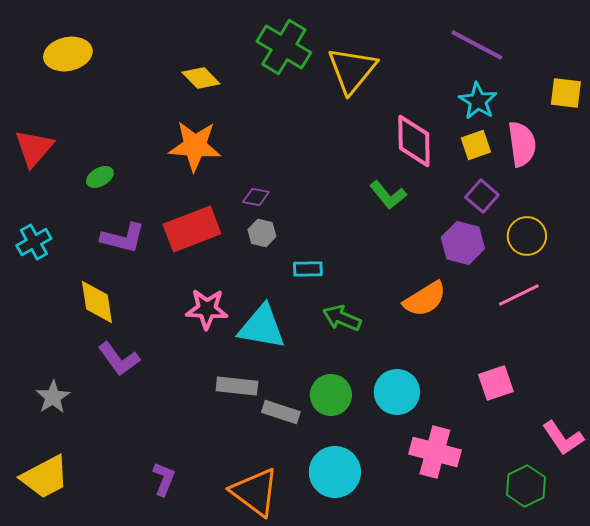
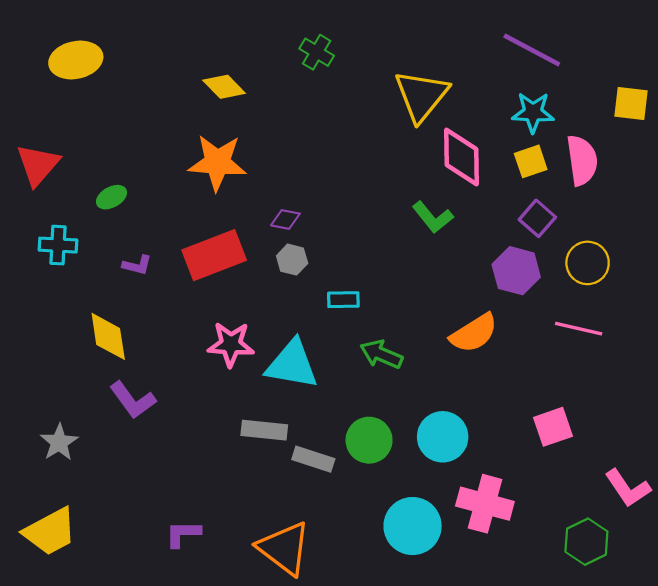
green cross: (284, 47) -> (317, 52), size x0.6
yellow triangle: (352, 70) -> (421, 96), moved
cyan star: (478, 101) -> (533, 112), turned -30
purple L-shape: (123, 238) -> (137, 265), size x0.6
cyan cross: (34, 242) -> (58, 245), moved, turned 32
pink line: (519, 295) -> (579, 329), turned 39
cyan circle: (335, 472) -> (413, 526), moved
purple L-shape: (164, 479) -> (183, 534), turned -112

